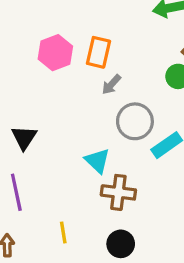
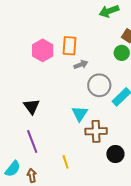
gray arrow: (111, 84) -> (81, 65), turned -144
cyan triangle: (97, 161) -> (80, 114), turned 30
black circle: (121, 244) -> (115, 154), moved

